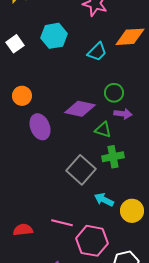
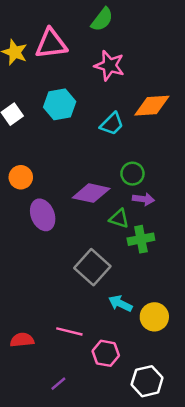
green cross: (113, 157) -> (141, 239), moved
pink hexagon: (92, 241) -> (106, 353), size x0.7

